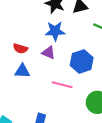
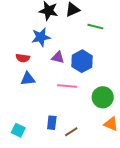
blue star: (55, 31) -> (41, 37), moved
purple triangle: (49, 53) -> (58, 57), moved

